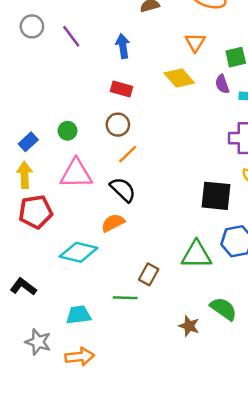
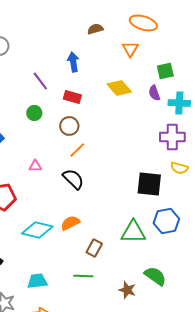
purple line: (71, 36) -> (40, 81), moved
orange triangle: (195, 42) -> (130, 49), moved
green circle: (68, 131) -> (34, 113), moved
pink triangle: (76, 174) -> (35, 166), size x0.5
orange semicircle: (113, 223) -> (70, 223), moved
green line: (125, 298) -> (83, 276), moved

